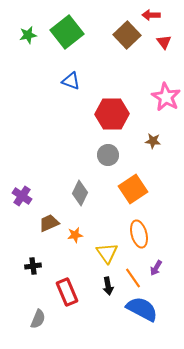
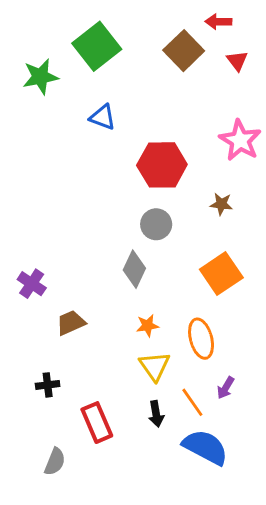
green star: (28, 35) -> (40, 77), moved, size x1.4
orange square: (133, 189) -> (221, 273), moved
gray diamond: (80, 193) -> (134, 269), moved
orange star: (75, 235) -> (147, 326), moved

